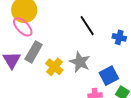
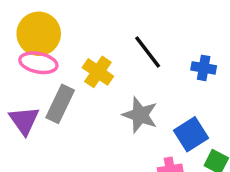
pink ellipse: (23, 27) -> (38, 63), turned -30
yellow cross: (54, 67) -> (98, 72), moved

